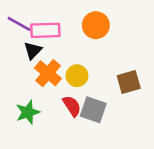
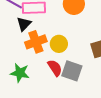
orange cross: (48, 73) -> (36, 42), turned 30
green star: (28, 112) -> (20, 73), turned 30

